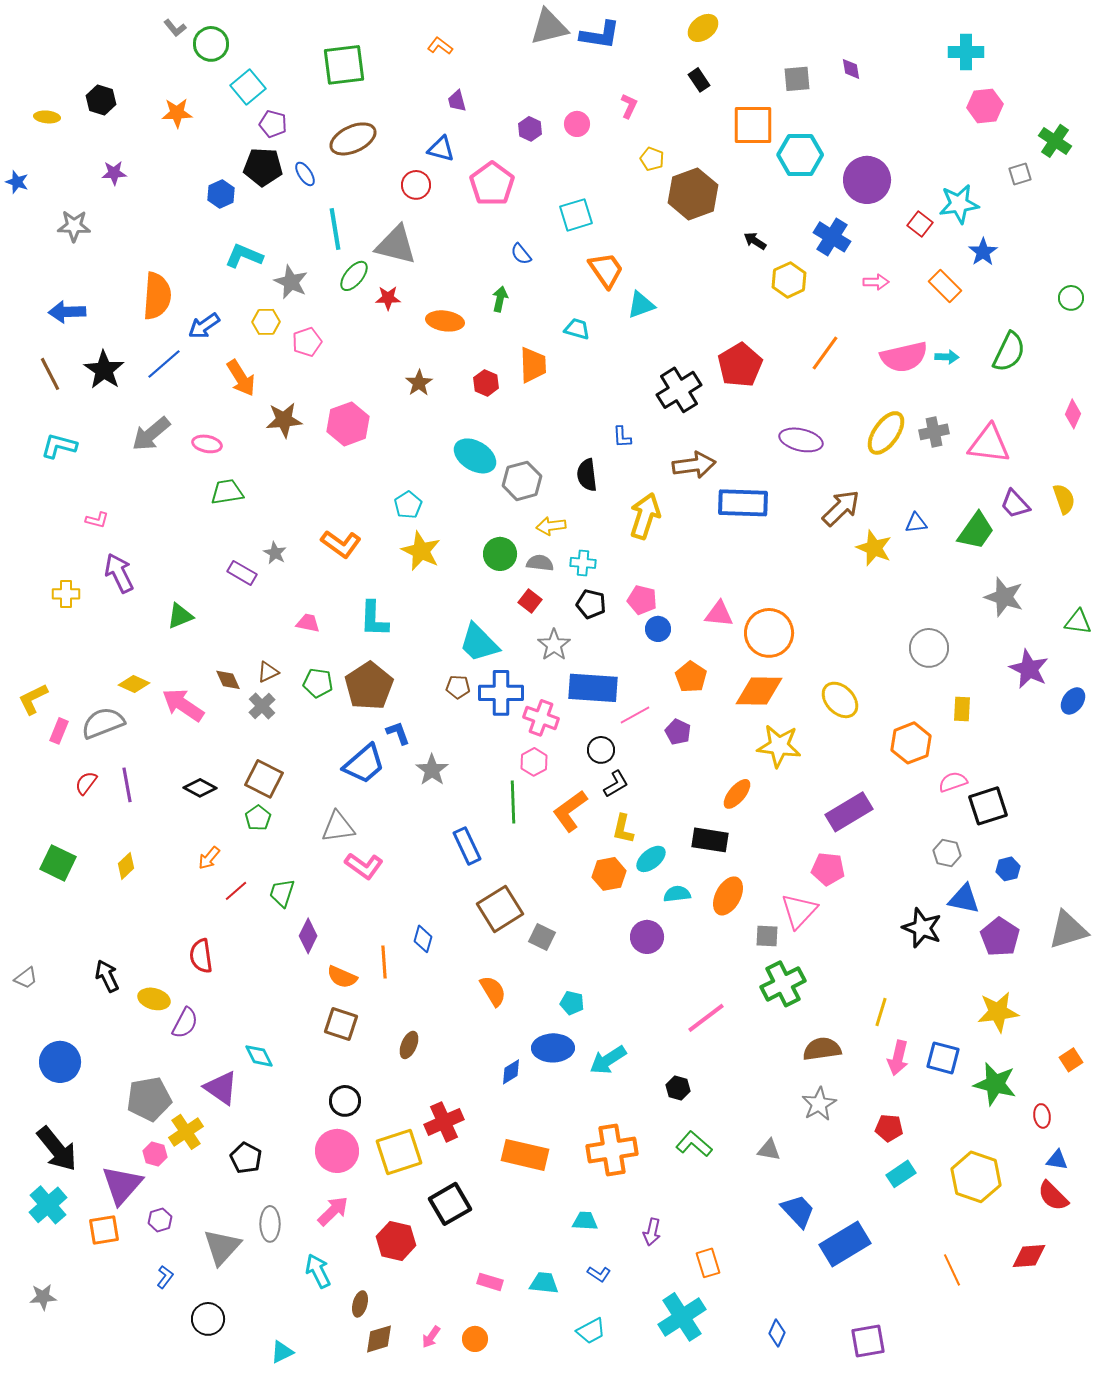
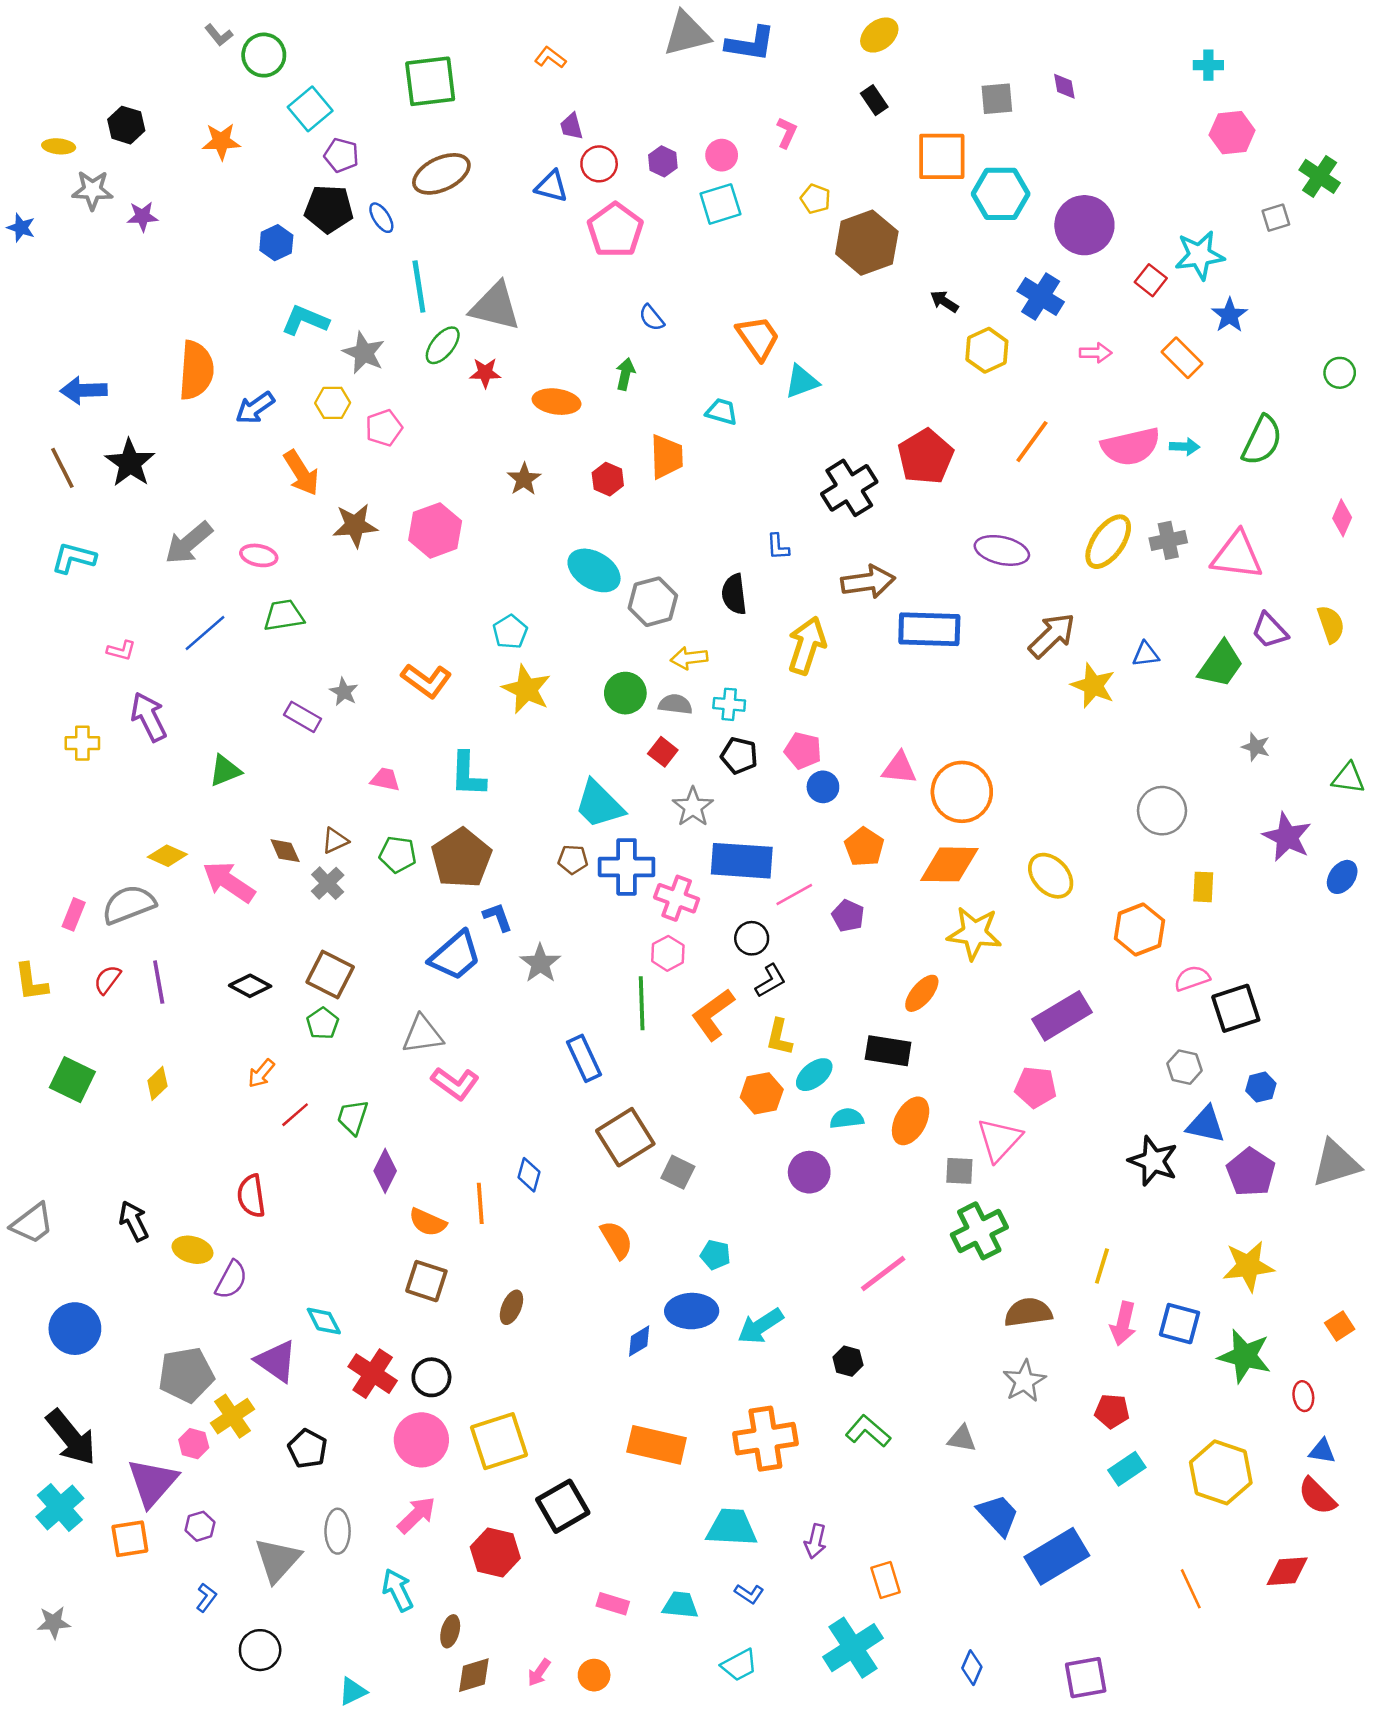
cyan cross: (966, 52) -> (1208, 65), size x0.7
red circle: (416, 185) -> (599, 164), moved
cyan square: (576, 215) -> (720, 204), moved
gray star: (74, 226) -> (92, 190), moved
blue line: (164, 364) -> (205, 633), moved
gray star: (1004, 597) -> (1256, 747), size x0.6
yellow L-shape: (33, 699) -> (31, 982), moved, turned -72
gray trapezoid: (26, 978) -> (32, 1223), size x1.5
red cross: (444, 1122) -> (373, 1374), moved, turned -33
cyan trapezoid: (585, 1221) -> (732, 1527), size x1.6

